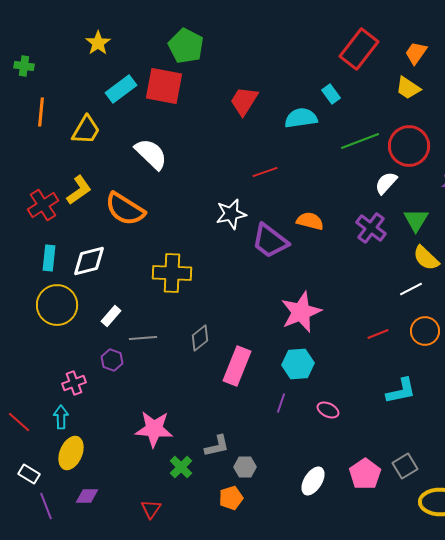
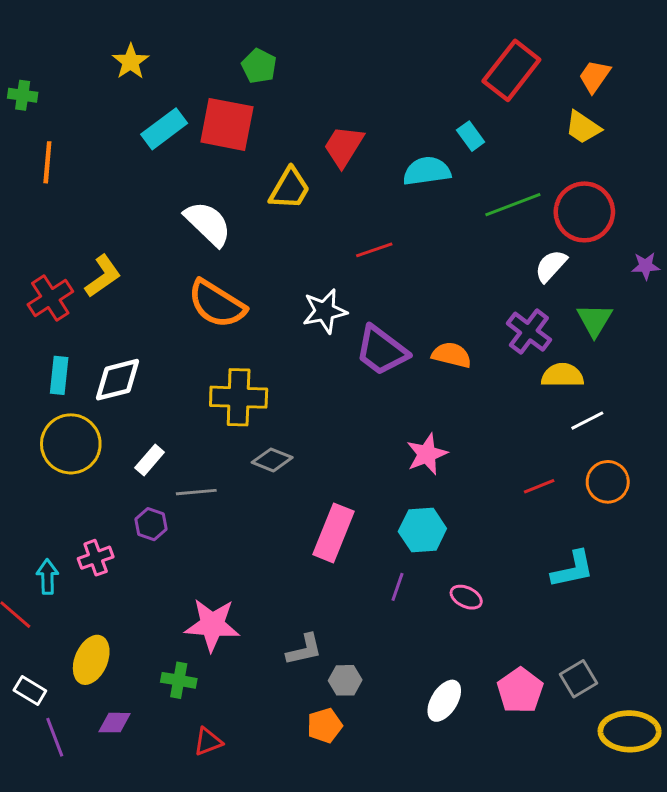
green pentagon: (186, 46) -> (259, 66), size x0.7
yellow trapezoid: (86, 130) -> (290, 189), moved
orange semicircle: (125, 209) -> (217, 304), moved
orange semicircle: (310, 221) -> (452, 355), moved
yellow semicircle: (426, 258) -> (562, 375), moved, turned 136
pink star: (301, 312) -> (427, 454), size x0.7
gray diamond: (200, 338) -> (272, 460), moved, turned 60
cyan arrow: (61, 417) -> (47, 577), moved
green cross: (181, 467) -> (179, 680), moved, turned -35
red triangle: (151, 509) -> (208, 742), turned 35

